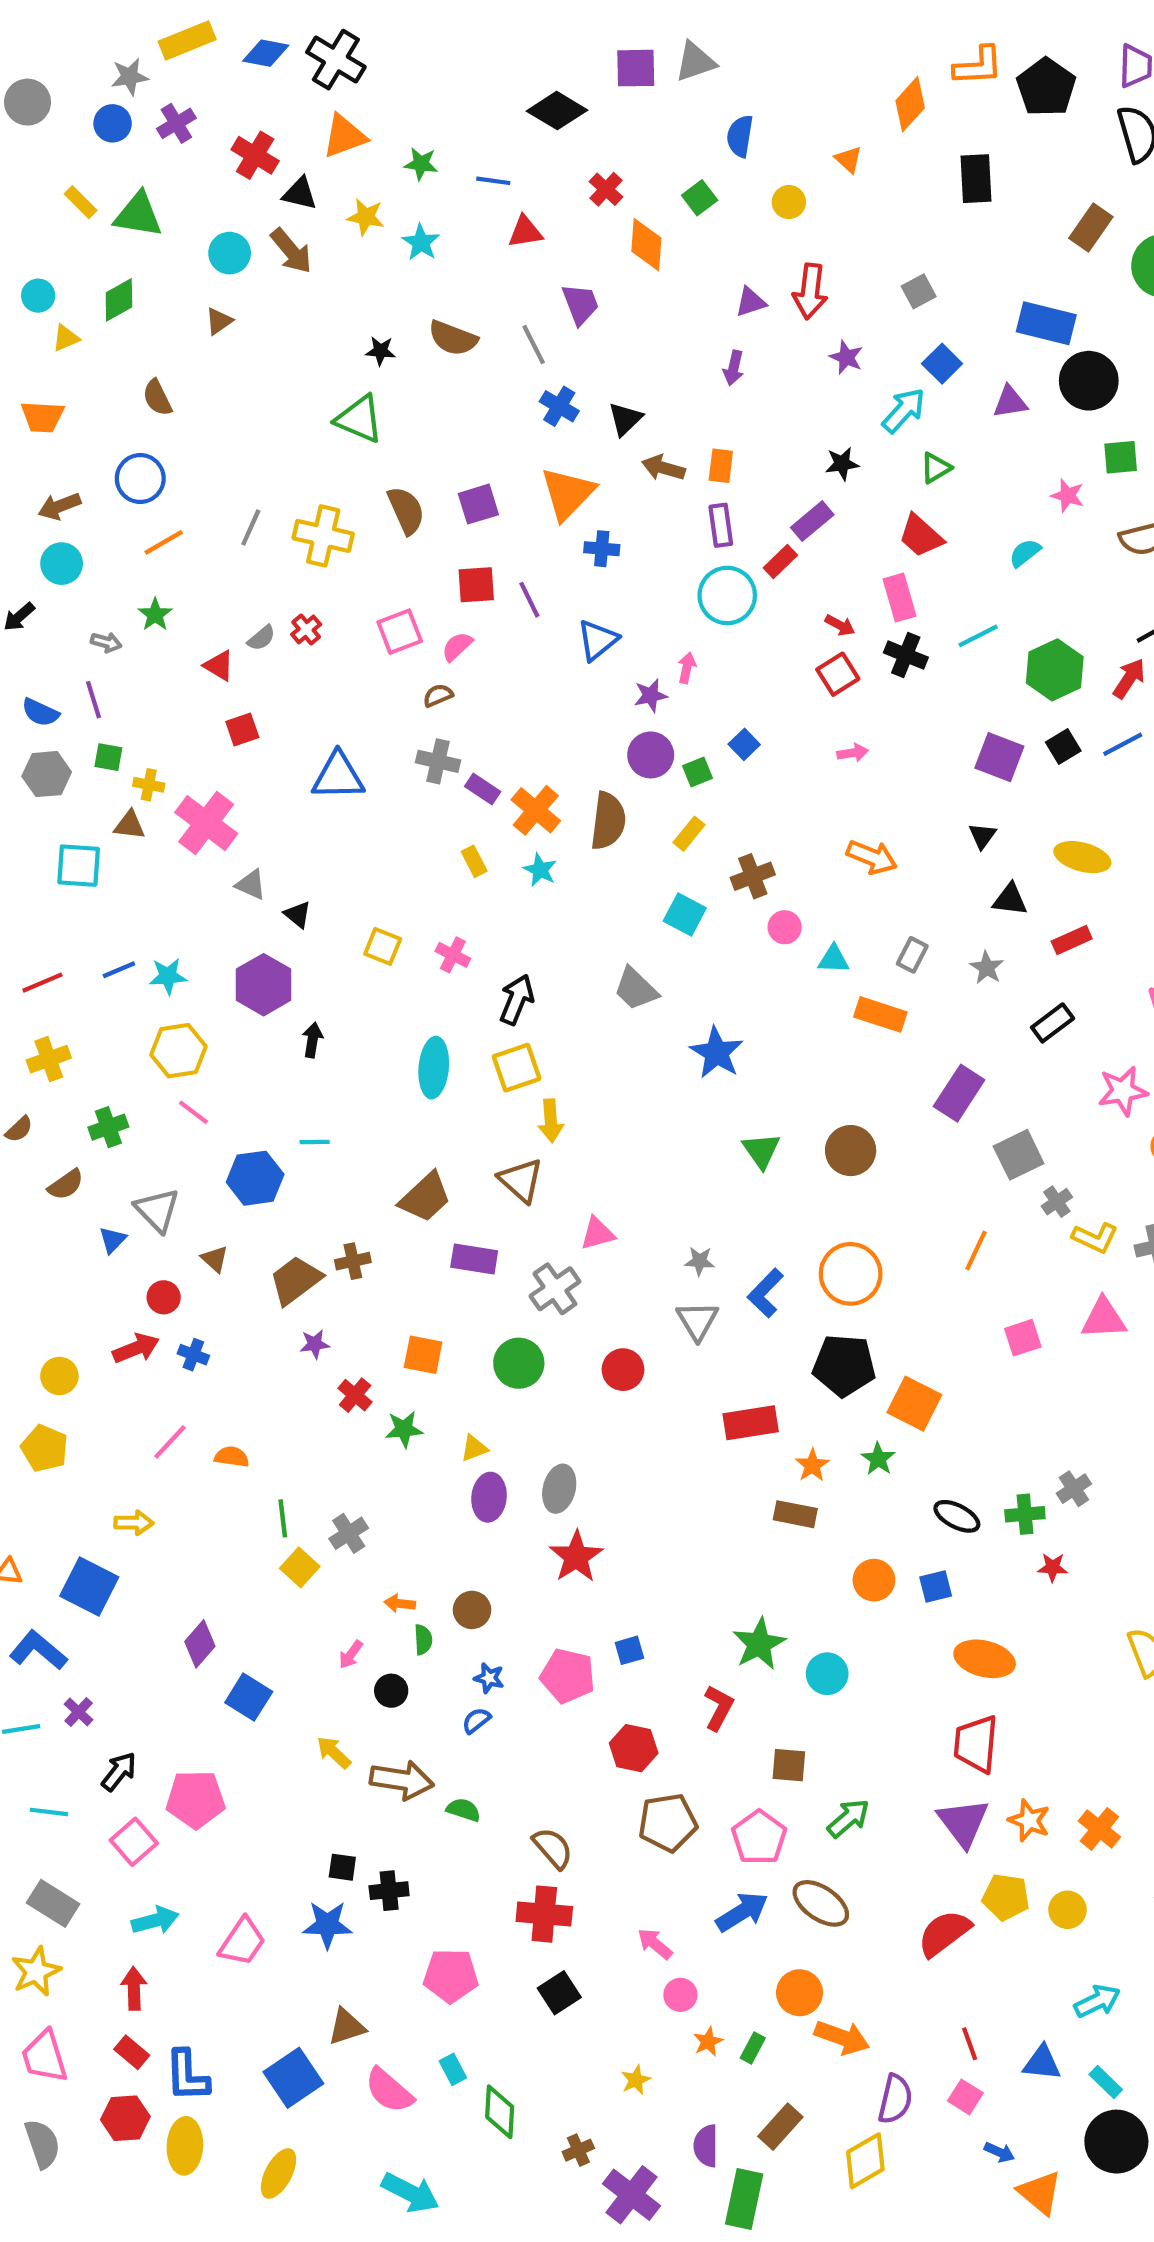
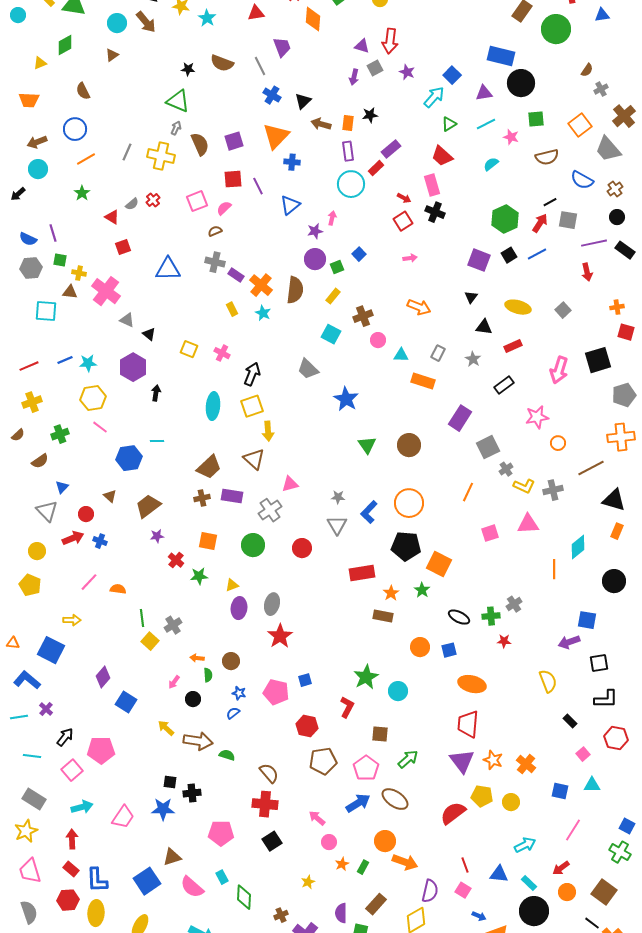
gray square: (919, 291) -> (375, 68), moved
cyan circle: (38, 296) -> (18, 15), moved
purple triangle: (751, 302) -> (362, 46), turned 35
black star: (842, 464) -> (370, 115), moved
cyan line: (978, 636) -> (486, 124), moved
gray arrow: (106, 642) -> (176, 128), moved, turned -80
gray triangle: (157, 1210) -> (47, 511), moved
brown cross: (353, 1261) -> (202, 498), moved

